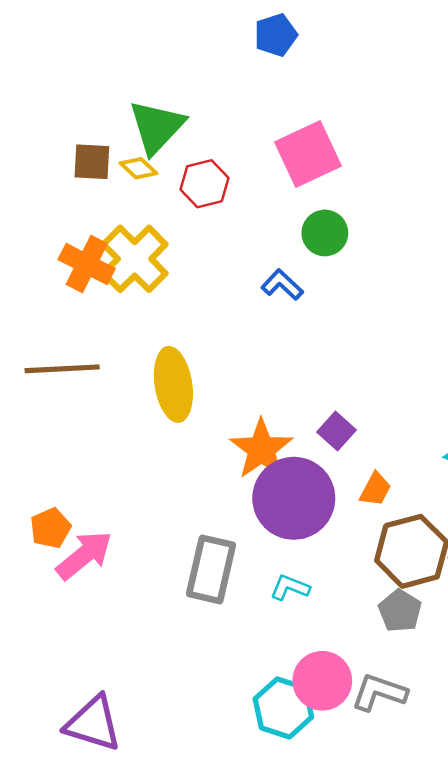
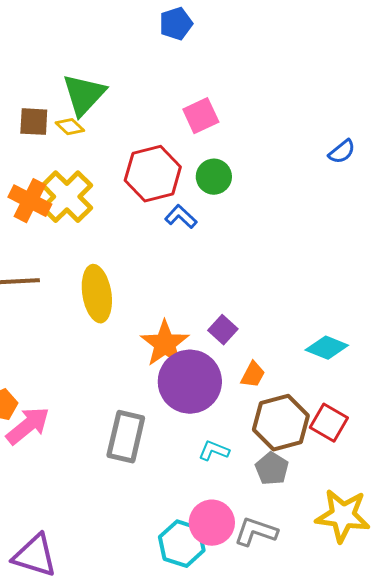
pink square: (308, 154) -> (201, 116), size x0.7
red hexagon: (204, 184) -> (153, 174), moved, size x1.5
cyan L-shape: (290, 588) -> (214, 451), moved

